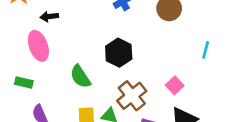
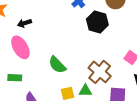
black hexagon: (119, 53) -> (97, 22), moved

